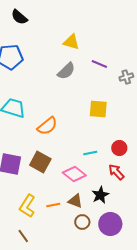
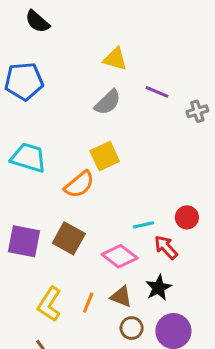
yellow square: (98, 109) -> (105, 156), moved, turned -30
red arrow: (116, 172) -> (166, 247), moved
orange line: (53, 205) -> (88, 303), turned -56

